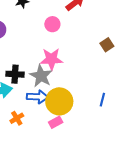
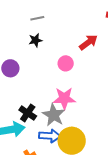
black cross: (15, 74) -> (28, 113), turned 30

